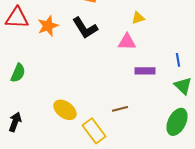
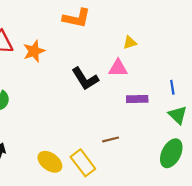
black L-shape: (85, 28) -> (85, 79), moved
yellow ellipse: (65, 110) -> (50, 162), moved

